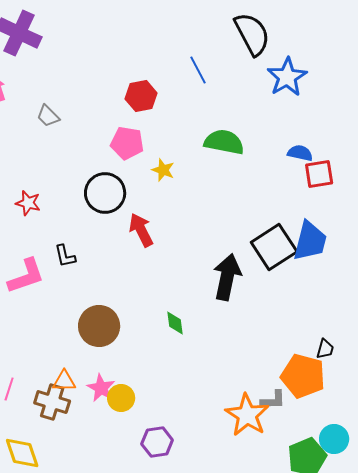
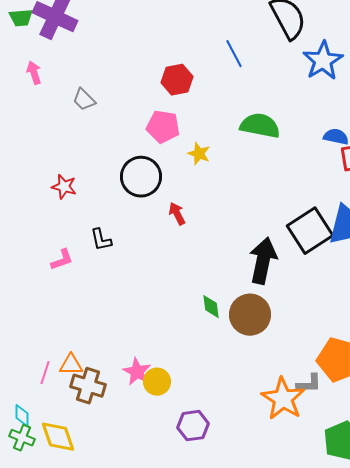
red arrow: (141, 230) -> (177, 214), size x0.7
pink L-shape: (26, 276) -> (62, 260), size x0.6
brown circle: (99, 326) -> (250, 315), moved
orange triangle: (64, 381) -> (71, 365), moved

